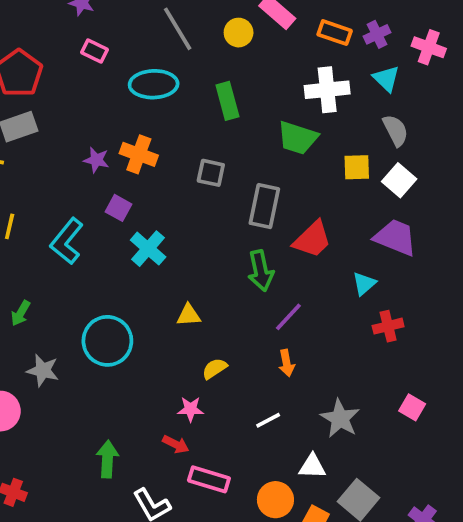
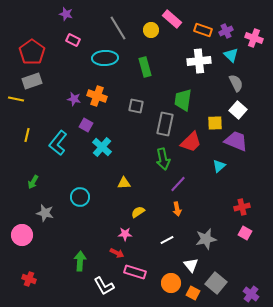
green trapezoid: (298, 138) -> (183, 100), moved, turned 80
yellow square: (357, 167) -> (215, 123), moved
red cross: (388, 326) -> (242, 207), moved
cyan circle: (107, 341) -> (80, 197), size x0.7
gray star: (340, 418) -> (206, 239), turned 30
white triangle: (312, 466) -> (191, 265), turned 49

